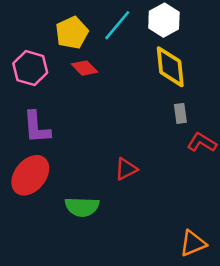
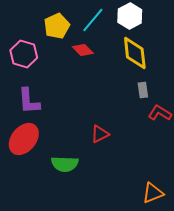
red diamond: (84, 68) -> (83, 50), moved

